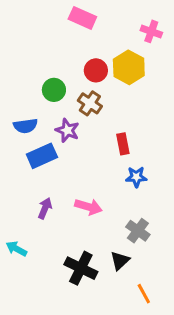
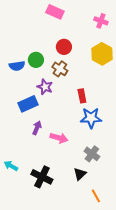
yellow hexagon: (129, 67) -> (102, 54), moved
blue semicircle: (25, 126) -> (17, 66), moved
blue star: (136, 177) -> (91, 118), size x1.5
purple arrow: (45, 208) -> (37, 128), moved
black cross: (81, 268) -> (42, 177), moved

